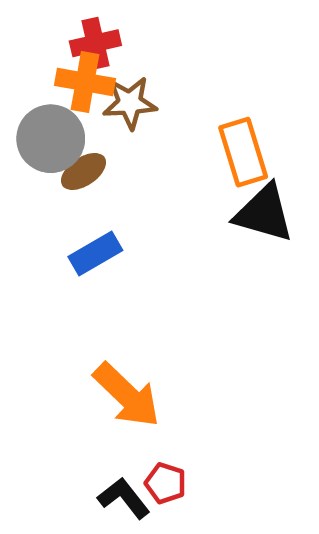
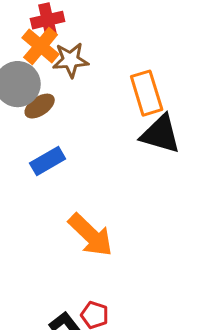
orange cross: (85, 82) -> (41, 46), turned 30
orange arrow: (127, 395) -> (91, 235), moved

